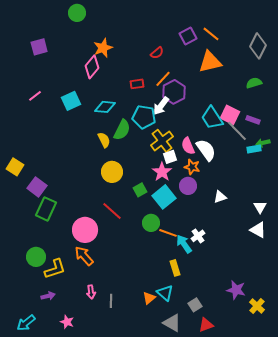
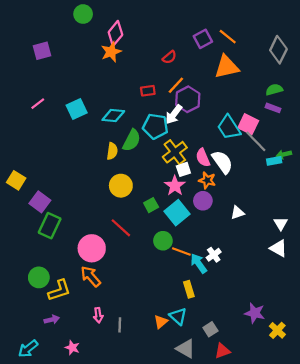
pink diamond: (92, 67) -> (115, 33), moved
purple rectangle: (253, 120) -> (273, 108), moved
yellow semicircle: (104, 140) -> (112, 151), turned 35

